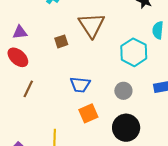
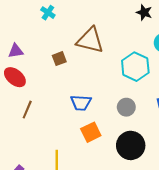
brown triangle: (92, 25) -> (90, 40), turned -40

